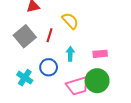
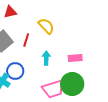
blue circle: (49, 67) -> (15, 71), moved

